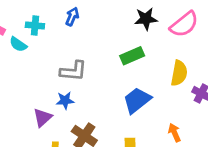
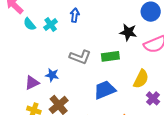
blue arrow: (72, 17) -> (75, 15), turned -32
cyan cross: (35, 26) -> (51, 25), moved, turned 32
gray L-shape: (73, 71) -> (80, 57), moved

